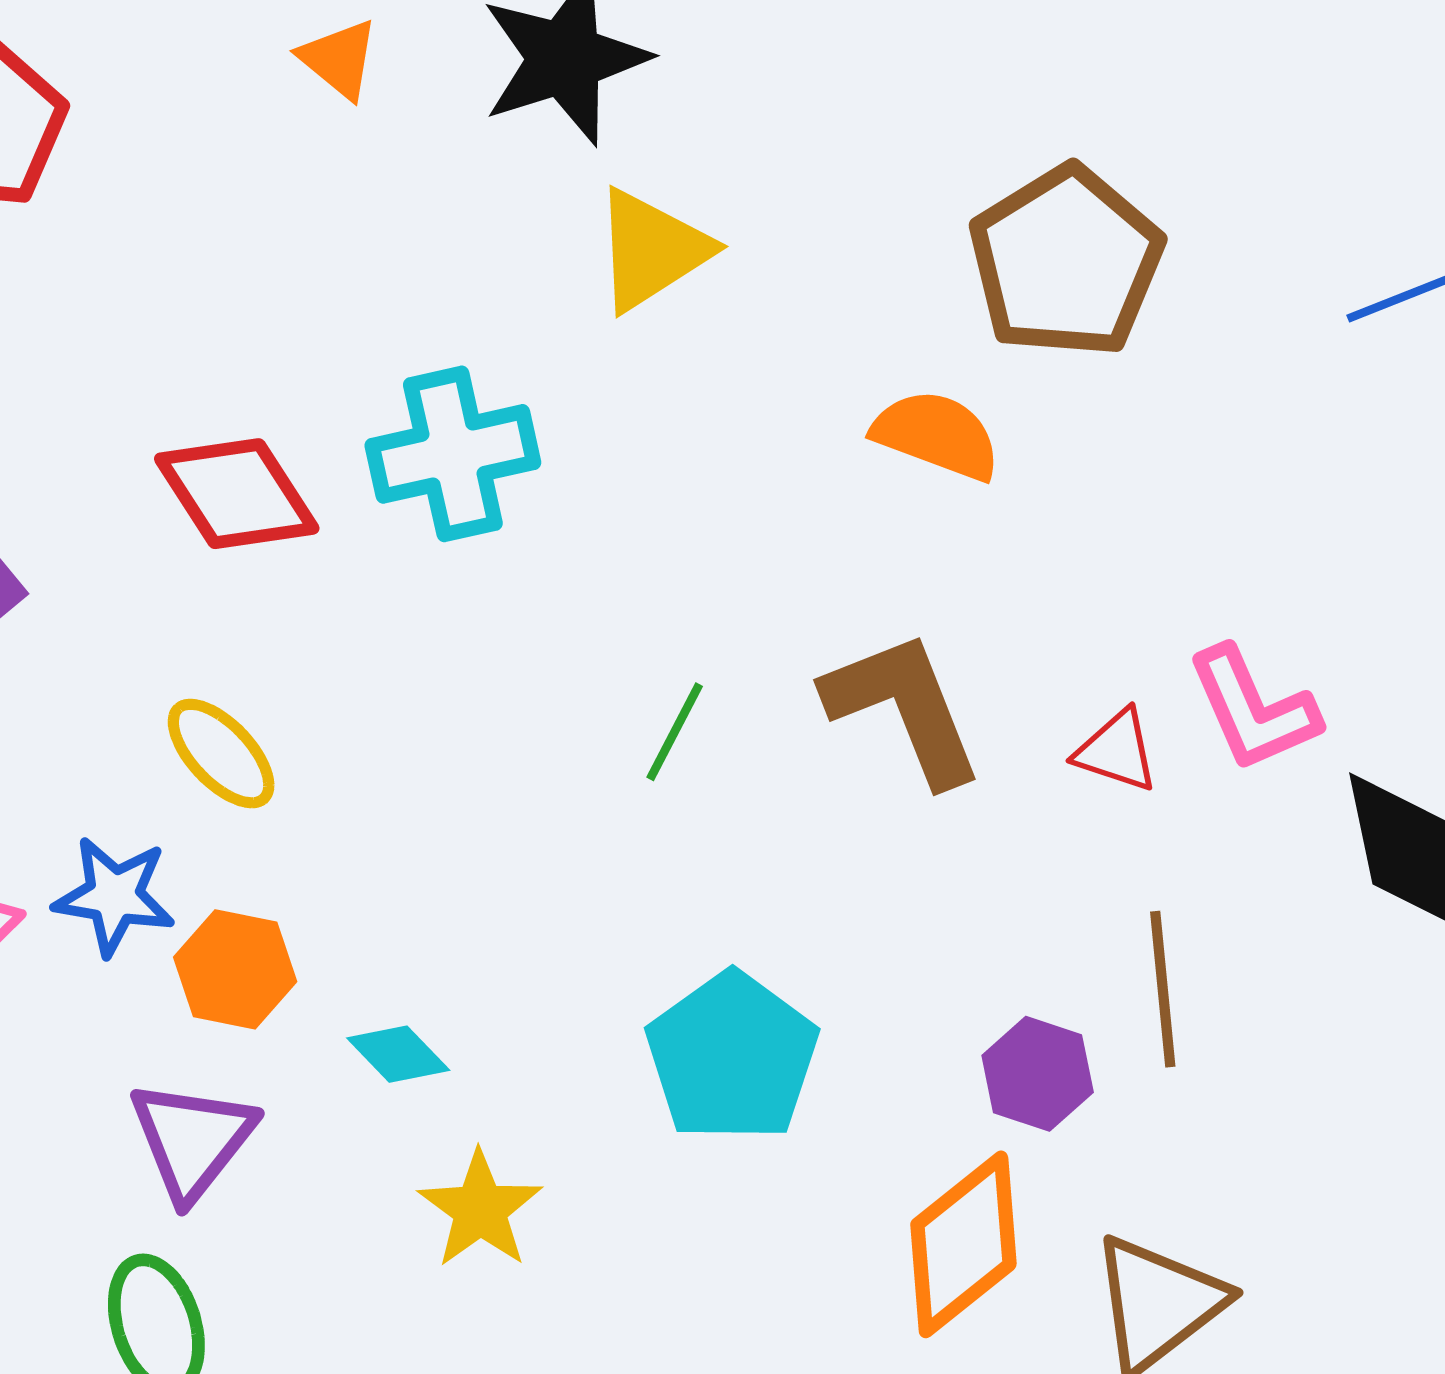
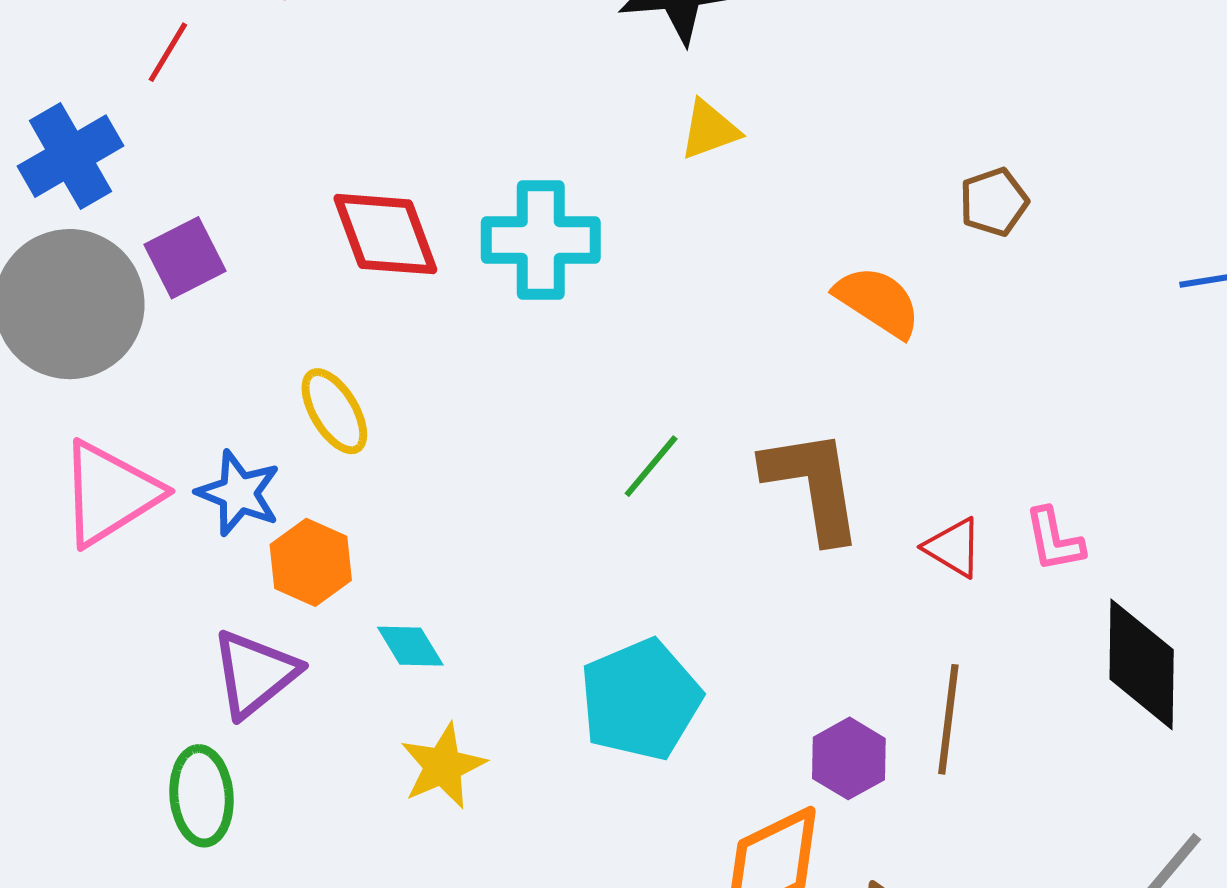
yellow triangle: (652, 250) -> (709, 130), size x0.7
brown pentagon: (1066, 262) -> (994, 202), size x0.5
pink L-shape: (1253, 709) -> (1054, 540), size x0.7

